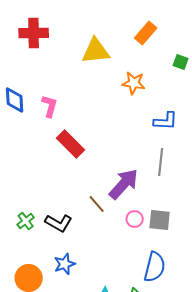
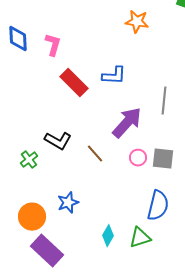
blue L-shape: (166, 121) -> (114, 76), moved
brown line: (97, 204) -> (95, 154), moved
black L-shape: (59, 223) -> (58, 141), moved

